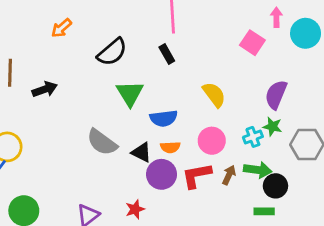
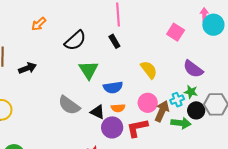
pink arrow: (276, 17) -> (204, 15), moved
purple semicircle: (276, 95) -> (193, 69), turned -75
brown arrow: (229, 175) -> (162, 111), moved, size x1.5
black circle: (275, 186) -> (196, 110), moved

